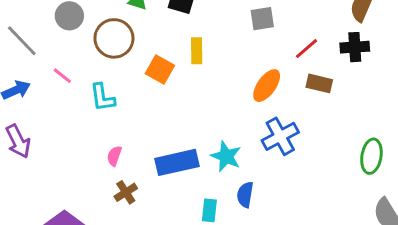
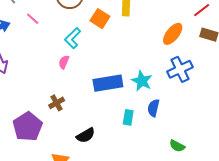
cyan L-shape: (102, 97) -> (73, 38), moved, turned 50
pink semicircle: (114, 156) -> (64, 62), moved
brown cross: (126, 192) -> (57, 103), moved

